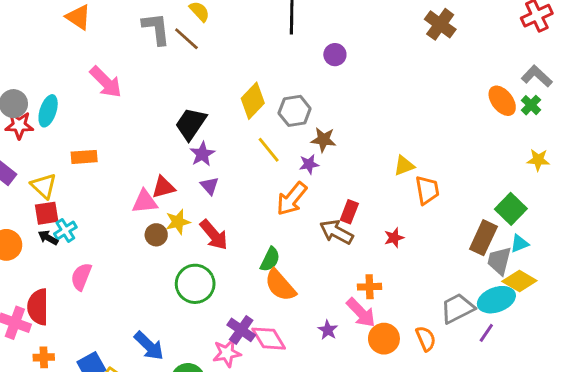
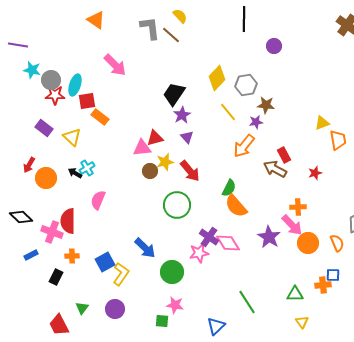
orange rectangle: (84, 157) -> (100, 117), turned 42
red rectangle: (349, 212) -> (284, 155), turned -49
red square: (47, 213) -> (87, 101), moved
purple star: (328, 330) -> (269, 237), size x1.6

